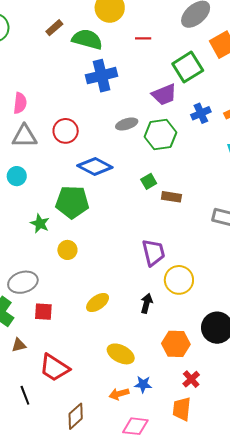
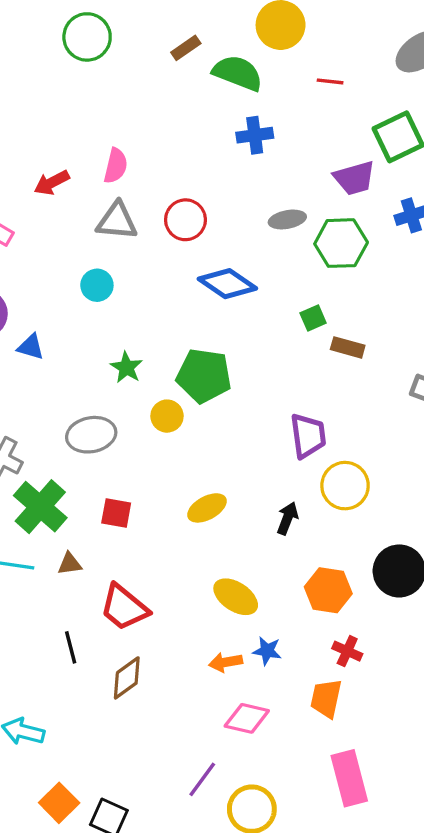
blue cross: (102, 76) -> (255, 135), size x0.7
green pentagon: (72, 202) -> (204, 376), moved
gray ellipse: (23, 282) -> (91, 435), moved
red cross: (191, 379) -> (347, 651), turned -30
brown diamond: (76, 416) -> (127, 678), moved

